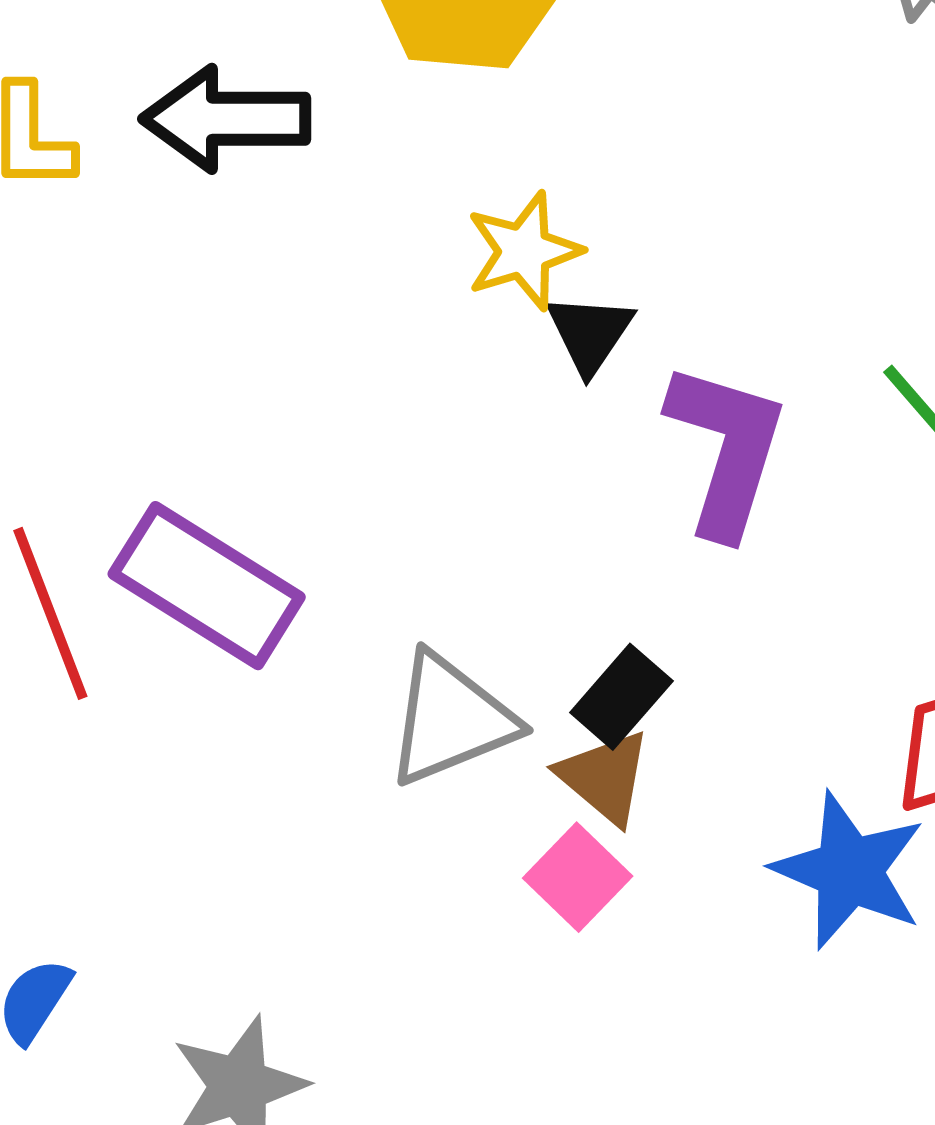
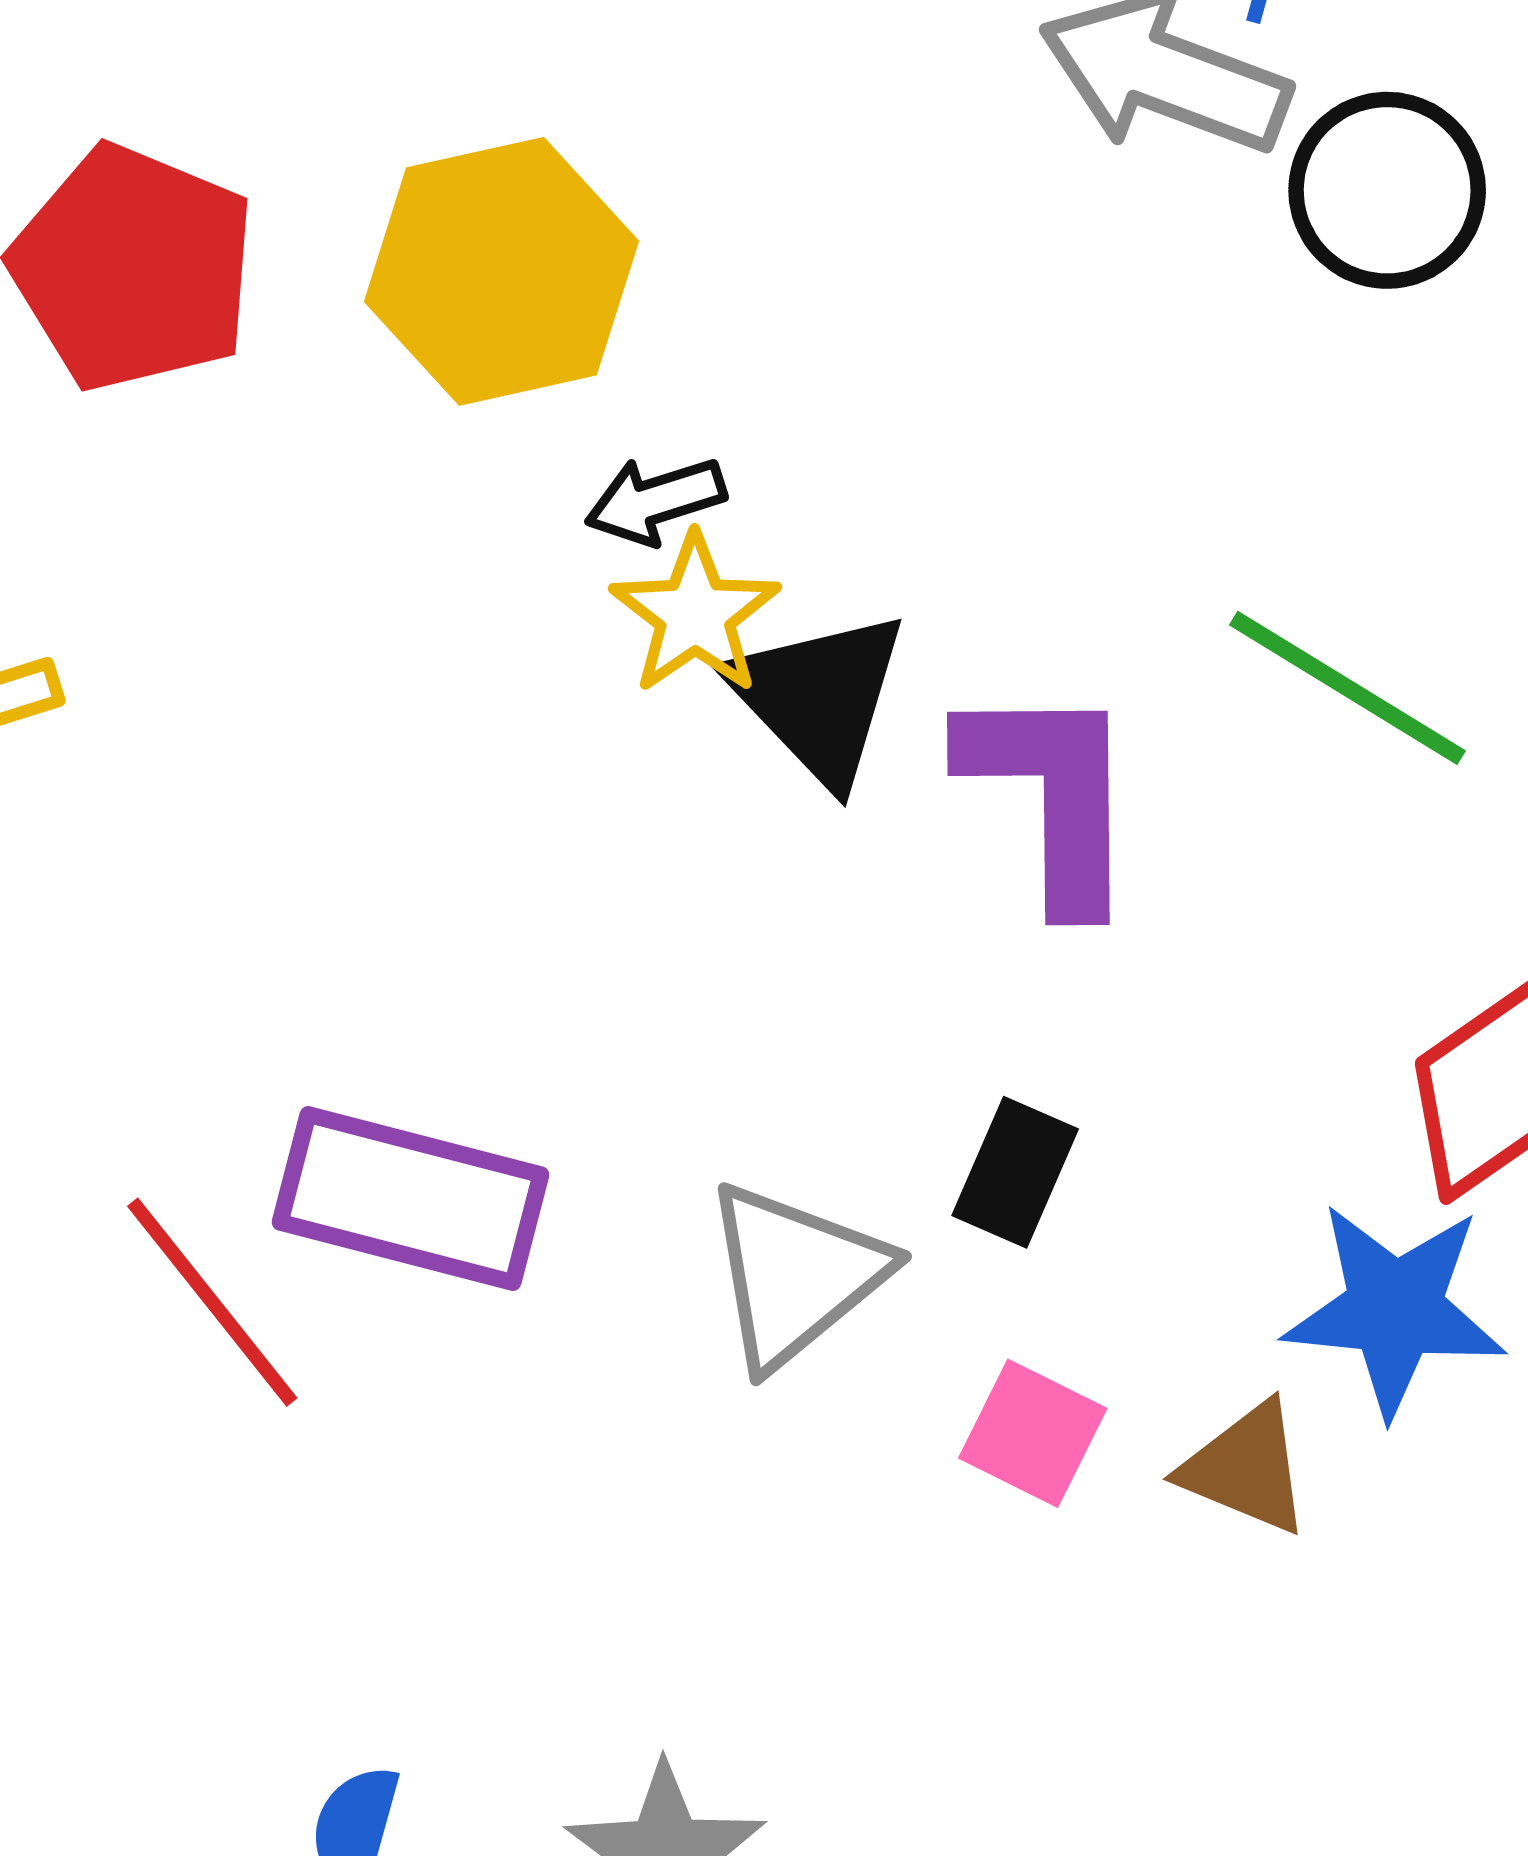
black arrow: (226, 119) -> (655, 501), moved, size x0.6
black triangle: (590, 333) -> (819, 697), size x1.5
brown triangle: (605, 777) -> (1246, 1468), moved

